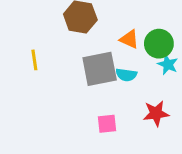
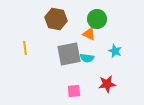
green circle: (159, 44) -> (97, 19), moved

